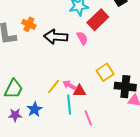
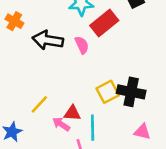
pink arrow: (70, 85) -> (61, 124), moved
black cross: (125, 87) -> (131, 92), moved
cyan line: (69, 104) -> (93, 128), moved

